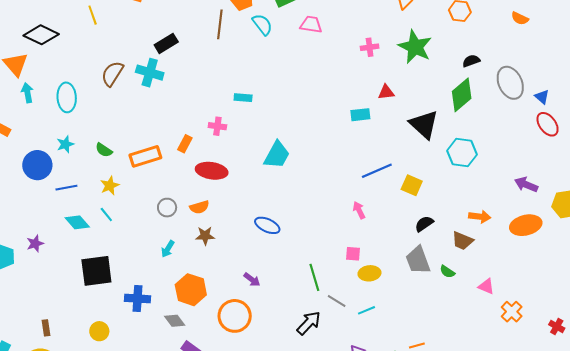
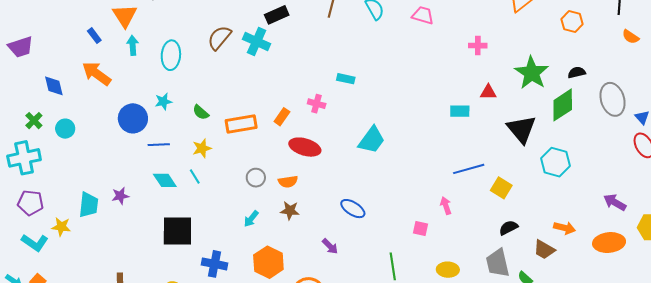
green star: (415, 47) -> (532, 73), moved
pink square: (353, 254) -> (420, 228), moved
purple arrow: (252, 280) -> (330, 246), moved

